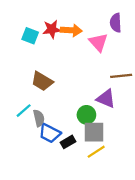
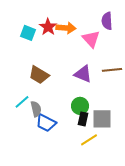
red star: (52, 29) -> (48, 27), turned -30
purple triangle: (106, 99) -> (83, 74), moved
gray square: (94, 132) -> (102, 119), moved
black rectangle: (68, 142) -> (83, 119), moved, turned -48

